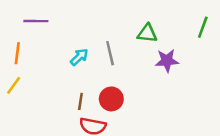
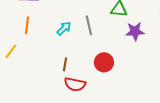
orange line: (17, 53) -> (27, 25), moved
red circle: (111, 99) -> (104, 62), moved

